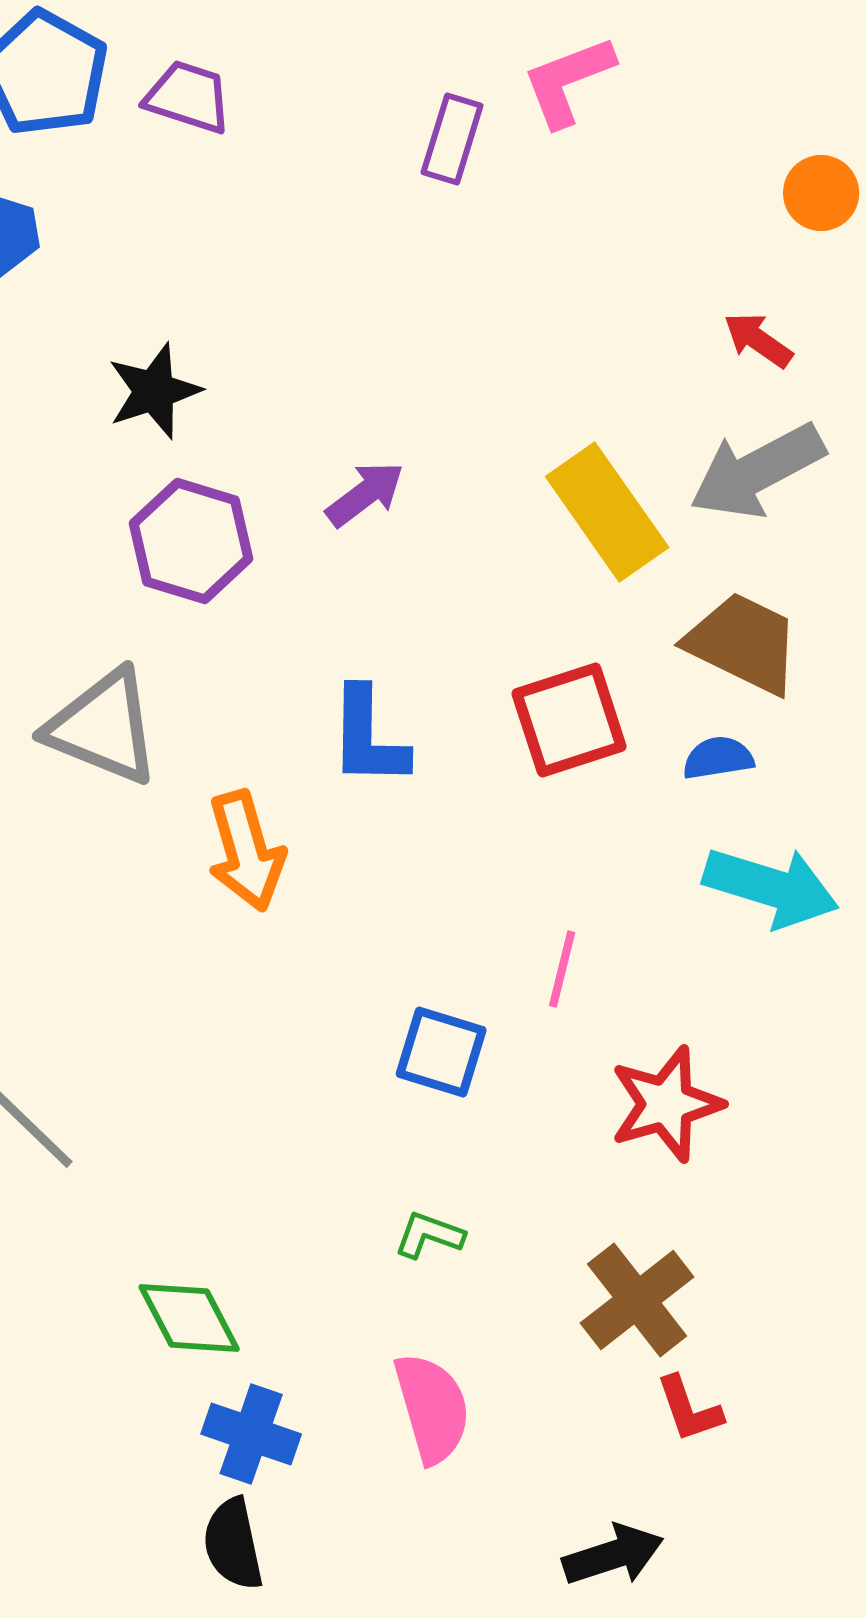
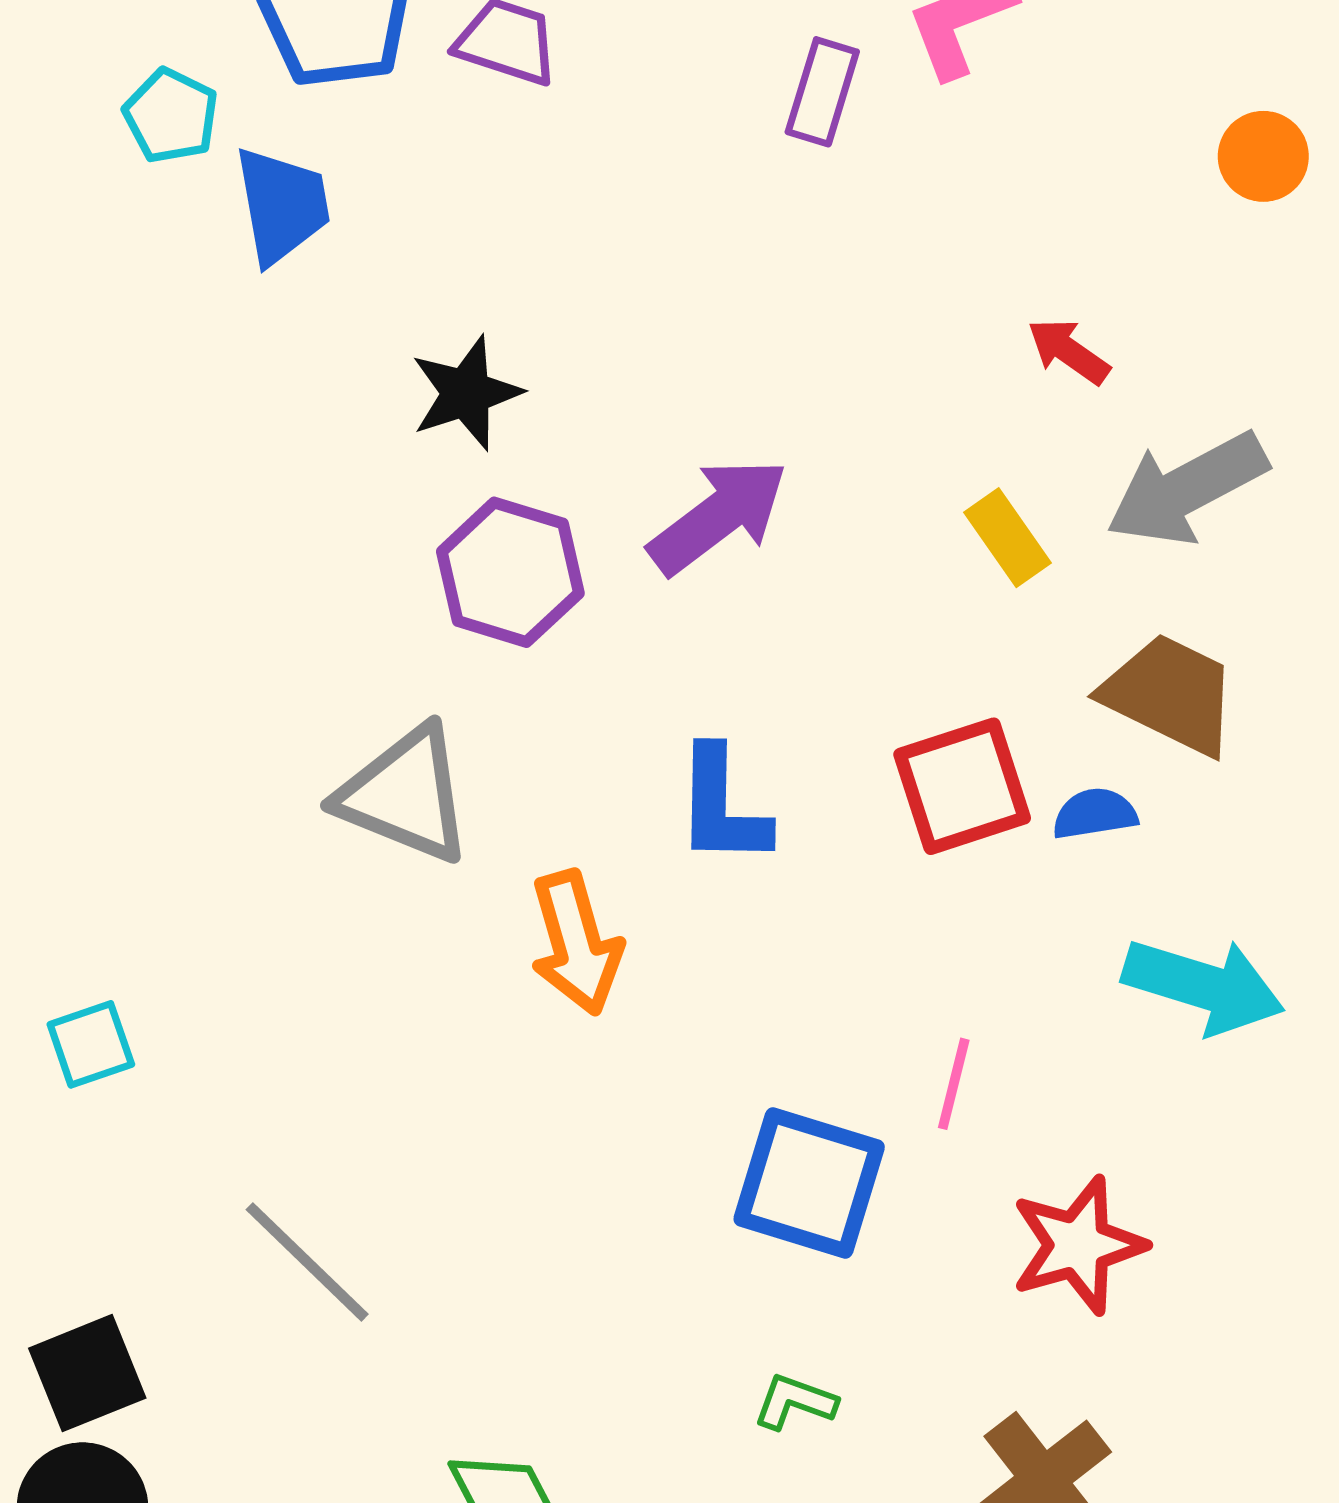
red arrow: (758, 340) -> (1069, 351), moved
purple arrow: (365, 494) -> (718, 516), size x1.5
yellow rectangle: (607, 512) -> (1008, 538), size x0.6
blue semicircle: (718, 758) -> (1095, 814), moved
blue square: (441, 1052) -> (809, 1183), size x1.4

